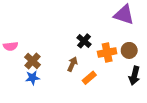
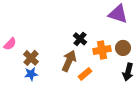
pink semicircle: (10, 46) -> (10, 44), turned -40
brown arrow: (72, 64) -> (69, 61), size x1.5

